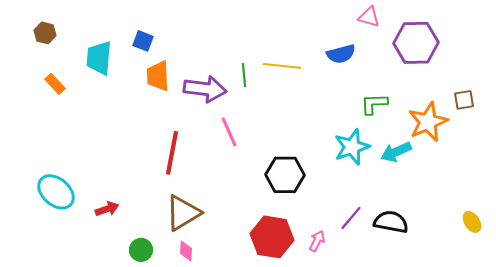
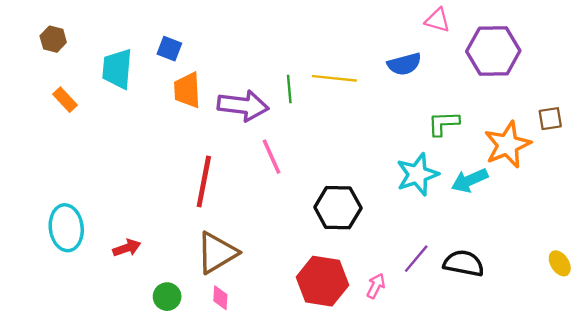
cyan ellipse: (56, 192) -> (66, 228), turned 42

